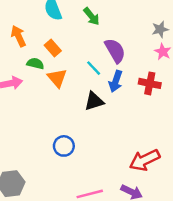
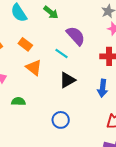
green semicircle: (35, 63) -> (18, 101), moved
blue arrow: (116, 81) -> (102, 88), moved
blue circle: (64, 146) -> (61, 120), moved

